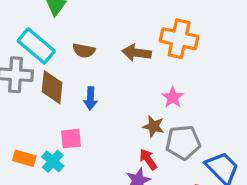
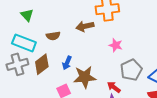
brown diamond: (52, 87) -> (42, 64), turned 65
blue arrow: (90, 98) -> (67, 63), turned 40
brown star: (153, 126) -> (85, 77), moved, size x1.6

